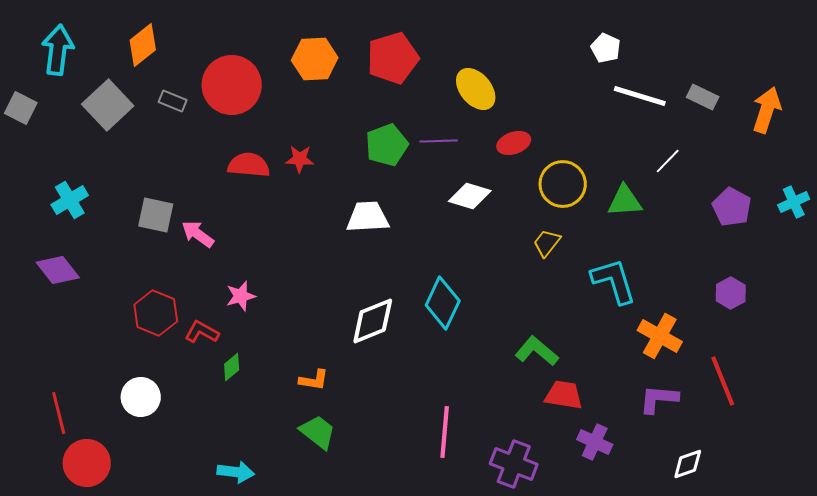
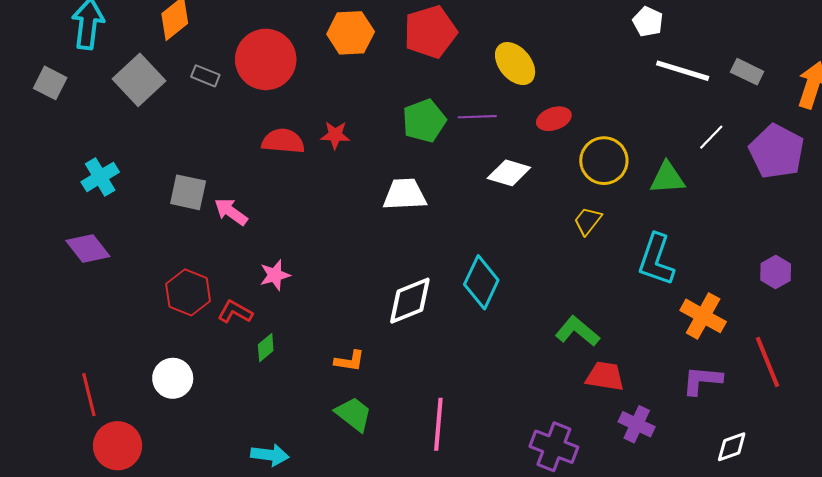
purple pentagon: (732, 207) -> (777, 151), moved, size x1.4
cyan L-shape: (614, 281) -> (656, 260), turned -144
pink line: (445, 432) -> (438, 424), moved

